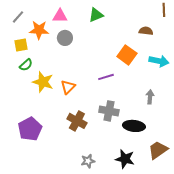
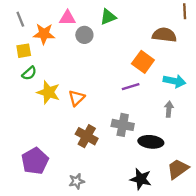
gray line: (18, 17) -> (20, 19), turned -64
brown semicircle: (146, 31) -> (164, 35), size x1.5
gray circle: (65, 38) -> (84, 35), moved
cyan arrow: (159, 61) -> (174, 81), moved
purple line: (106, 77) -> (131, 87), moved
purple pentagon: (30, 129) -> (35, 161), moved
gray star: (88, 161) -> (77, 181), moved

